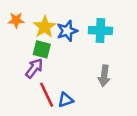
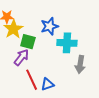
yellow star: (45, 27) -> (13, 29), moved
cyan cross: (100, 30) -> (67, 43), moved

